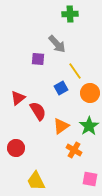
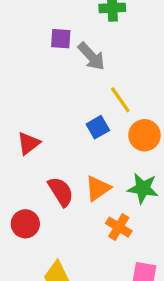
purple square: (38, 59) -> (61, 39), moved
red semicircle: (38, 111) -> (61, 192), moved
green star: (89, 126) -> (143, 188), turned -30

